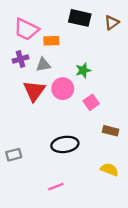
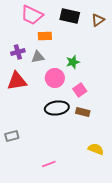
pink trapezoid: (26, 29) -> (32, 15), moved
red triangle: (34, 91) -> (17, 81), moved, turned 45
brown rectangle: (111, 131) -> (83, 112), moved
black ellipse: (65, 144) -> (57, 108), moved

